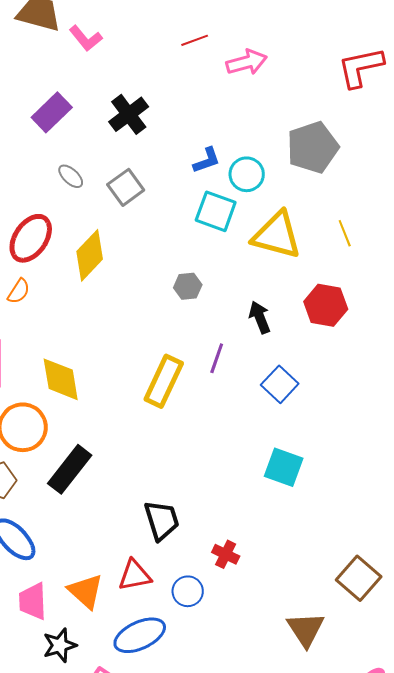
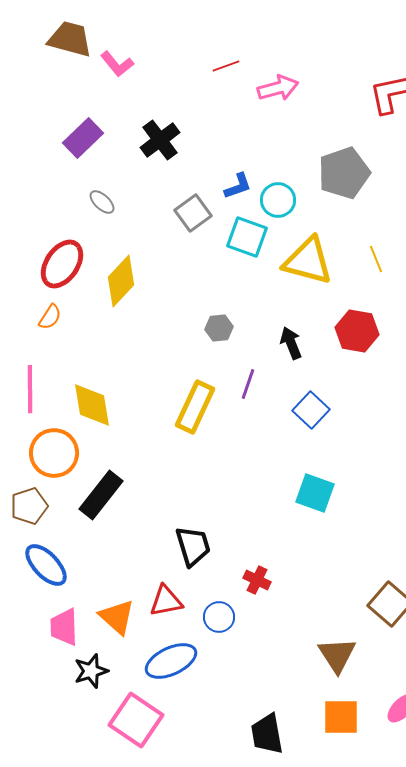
gray square: (126, 187) -> (193, 213), moved
gray hexagon: (188, 286) -> (219, 328), moved

